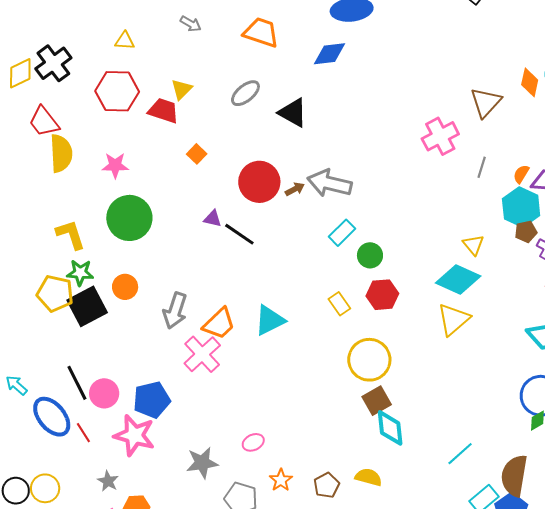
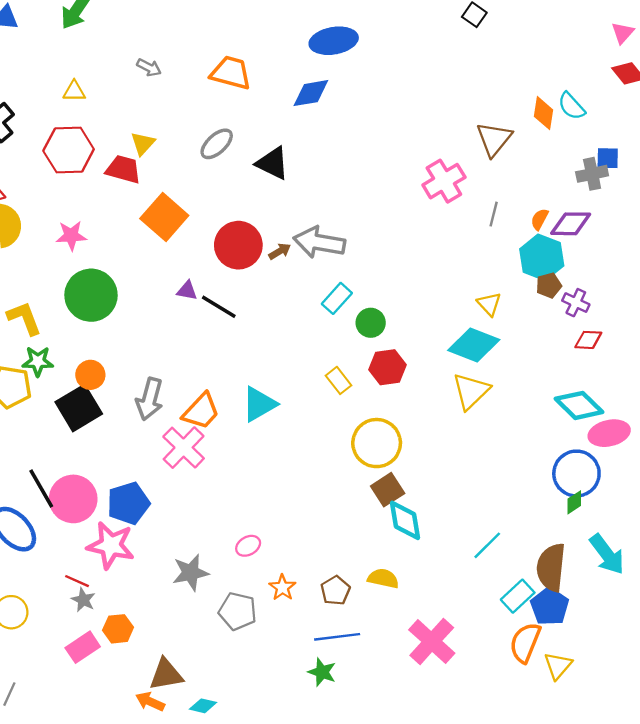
orange square: (197, 154) -> (164, 217), size x2.0
black square: (87, 306) -> (79, 408), moved
pink circle: (104, 393) -> (73, 499), size x1.4
red line: (83, 433) -> (77, 581), moved, turned -30

